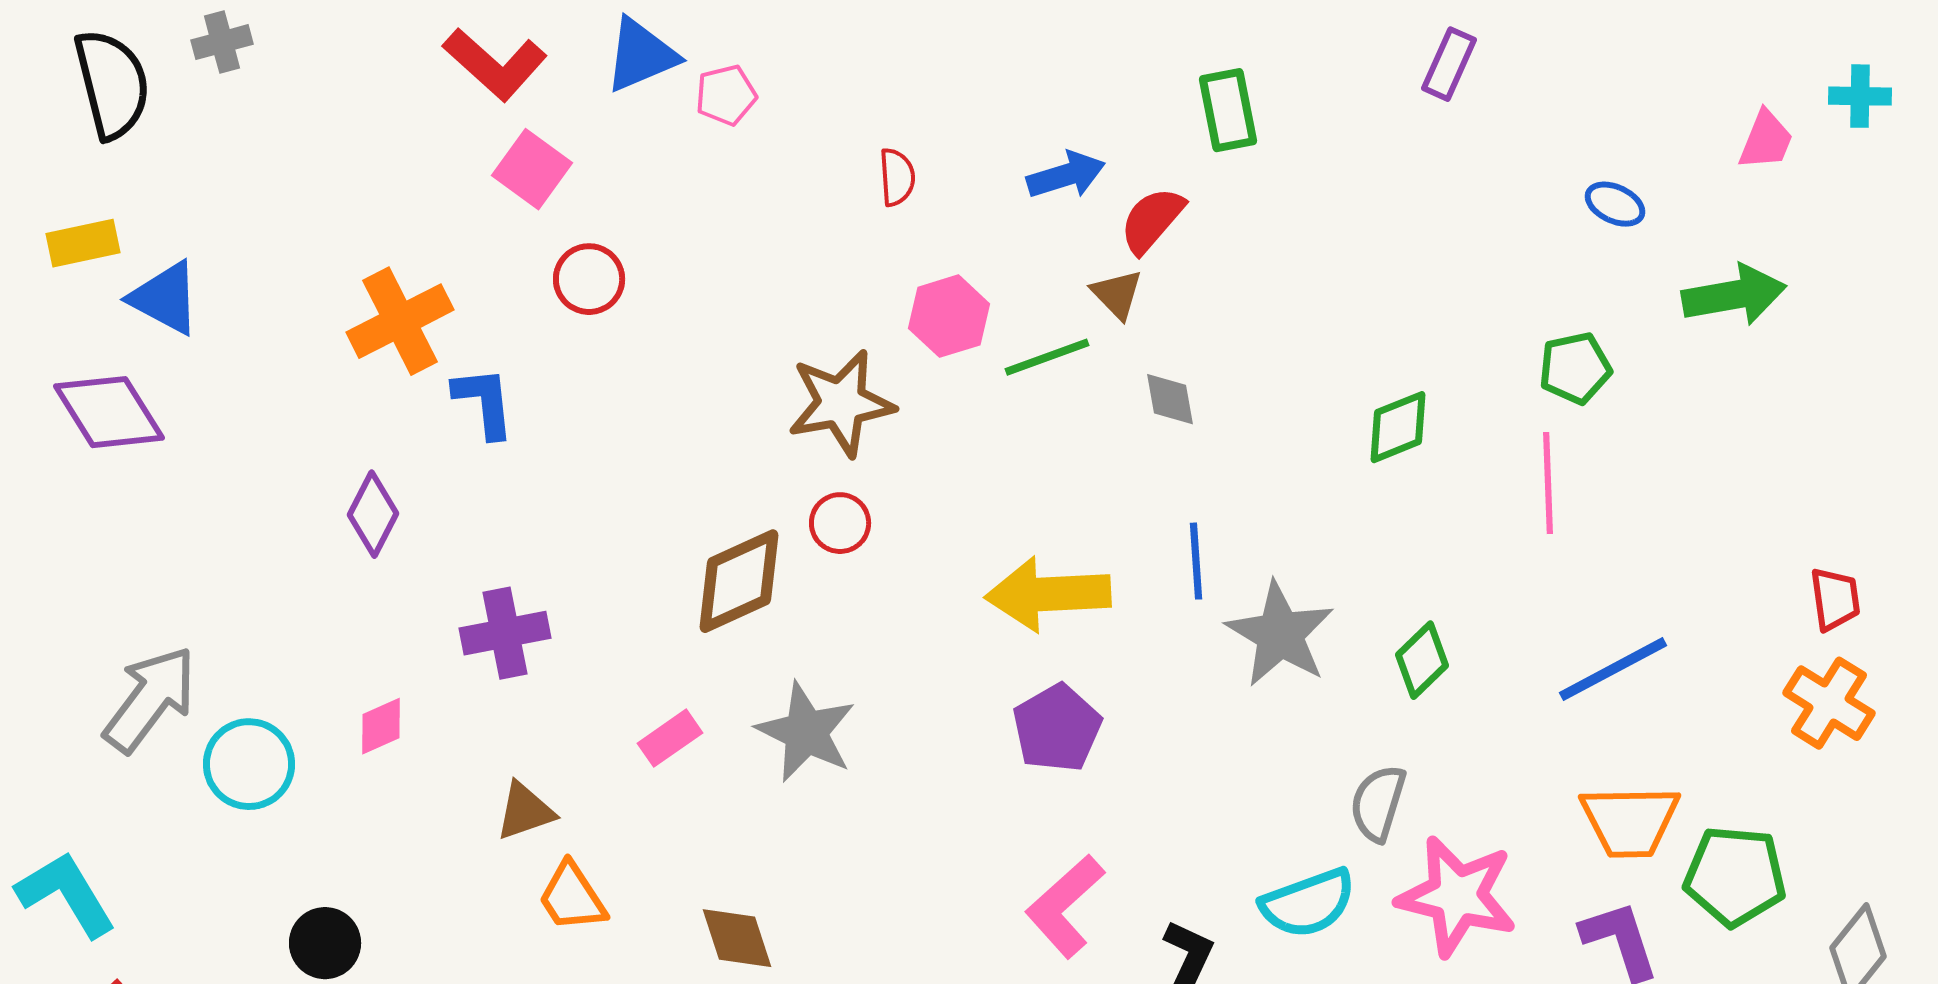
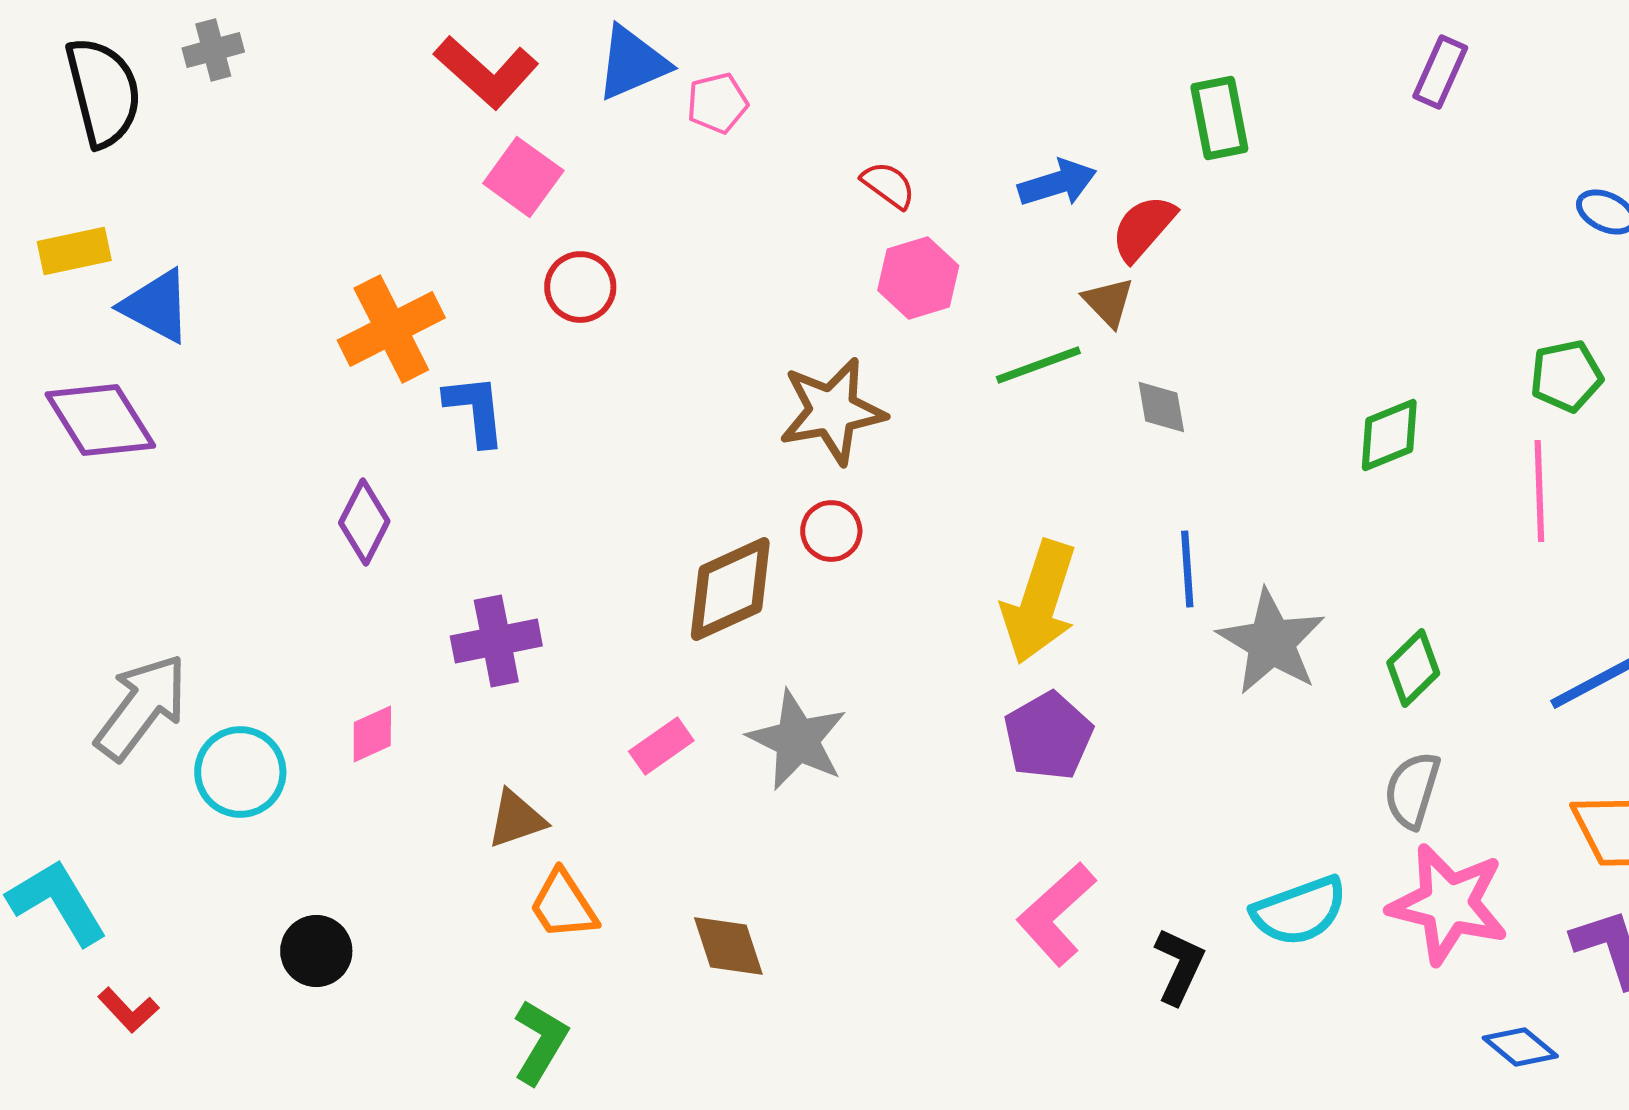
red semicircle: (897, 177) -> (888, 185), turned -50
pink hexagon: (949, 316) -> (918, 278), moved
yellow arrow: (1048, 594) -> (1039, 602), turned -69
gray semicircle: (1378, 803) -> (1412, 790), moved

